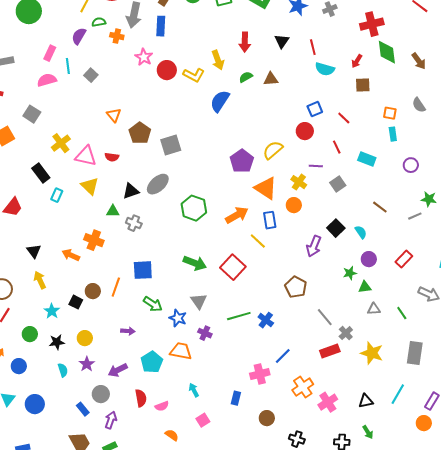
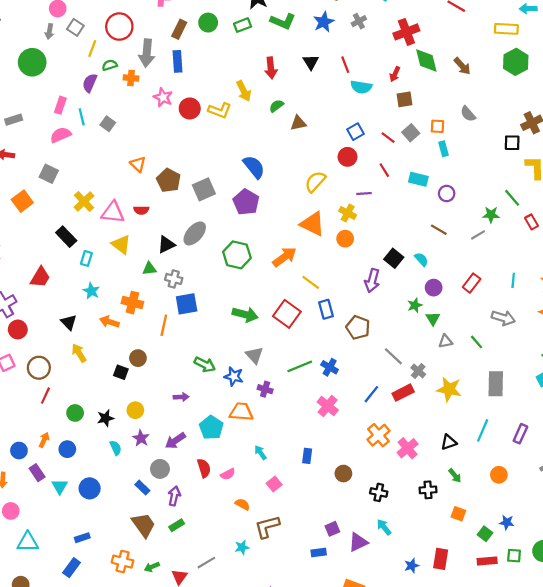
brown triangle: (271, 79) -> (298, 123), moved
blue semicircle: (220, 101) -> (254, 167), moved, turned 115
purple pentagon: (242, 161) -> (246, 202), moved
purple circle: (411, 165) -> (447, 194), moved
gray square: (338, 184) -> (411, 133), moved
blue rectangle: (270, 220) -> (326, 309), moved
blue square: (143, 270) -> (187, 304), moved
orange line: (116, 287) -> (164, 325), moved
green triangle: (365, 287) -> (433, 319), turned -48
cyan star: (52, 311) -> (91, 291), moved
blue line: (283, 356) -> (371, 394), moved
pink cross: (260, 374) -> (328, 406), moved, turned -30
orange circle: (424, 423) -> (499, 475), moved

